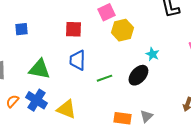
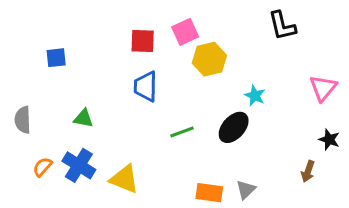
red square: (73, 29) -> (143, 41), moved
blue trapezoid: (77, 60) -> (146, 86), moved
green triangle: (39, 69) -> (83, 118), size x0.6

